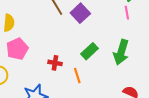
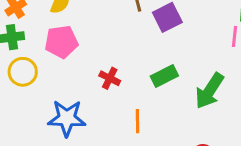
orange line: (77, 75) -> (138, 121), moved

